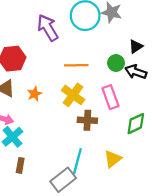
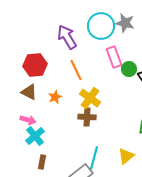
orange line: (76, 65) -> (76, 70), moved, turned 65
pink rectangle: (110, 97) -> (114, 57), moved
brown cross: (87, 120) -> (87, 117), moved

